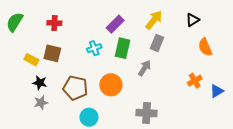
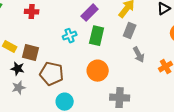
brown square: (52, 53) -> (31, 53), moved
gray arrow: (144, 68) -> (139, 55), moved, turned 119
orange circle: (111, 85) -> (98, 71), moved

